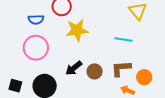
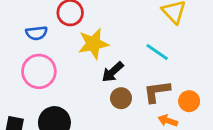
cyan line: (123, 40) -> (157, 52), turned 30
black arrow: (74, 68) -> (113, 72), moved

